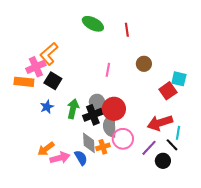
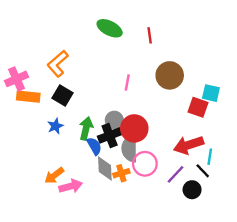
brown circle: (144, 64) -> (170, 75), size x1.5
pink cross: (36, 67) -> (16, 79), moved
red square: (168, 91) -> (198, 107), turned -36
blue semicircle: (81, 158) -> (94, 146), moved

